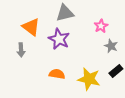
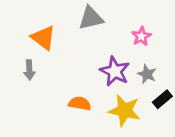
purple star: (59, 39) -> (115, 71), moved
gray star: (111, 46) -> (147, 74), moved

